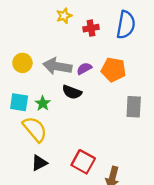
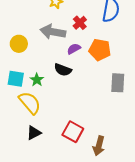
red cross: (91, 28) -> (80, 23), moved, turned -32
gray arrow: (57, 66) -> (53, 32), moved

